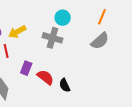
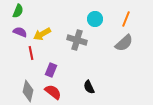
cyan circle: (63, 18) -> (95, 19), moved
red semicircle: (45, 77) -> (53, 92), moved

